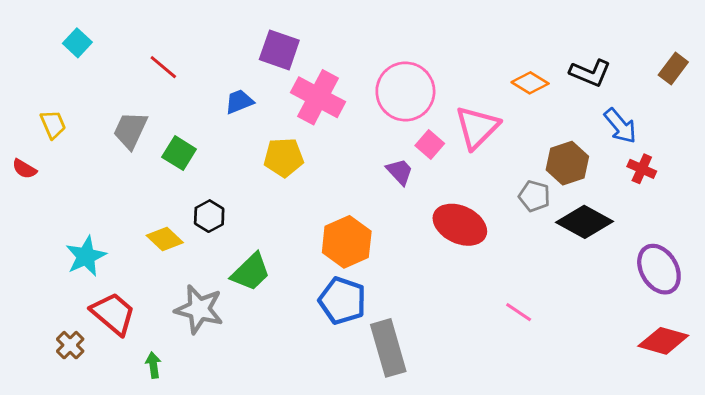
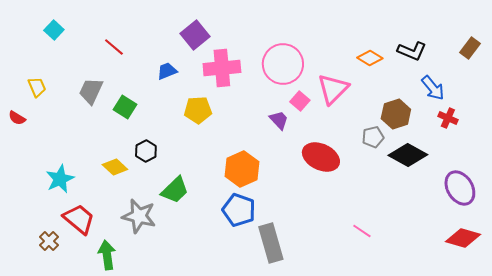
purple square: (279, 50) -> (195, 35), turned 32
pink cross: (318, 97) -> (222, 68), turned -33
gray pentagon: (534, 196) -> (373, 137), turned -30
pink line: (519, 312) -> (362, 231), moved
green arrow: (153, 365) -> (107, 255), size x1.6

